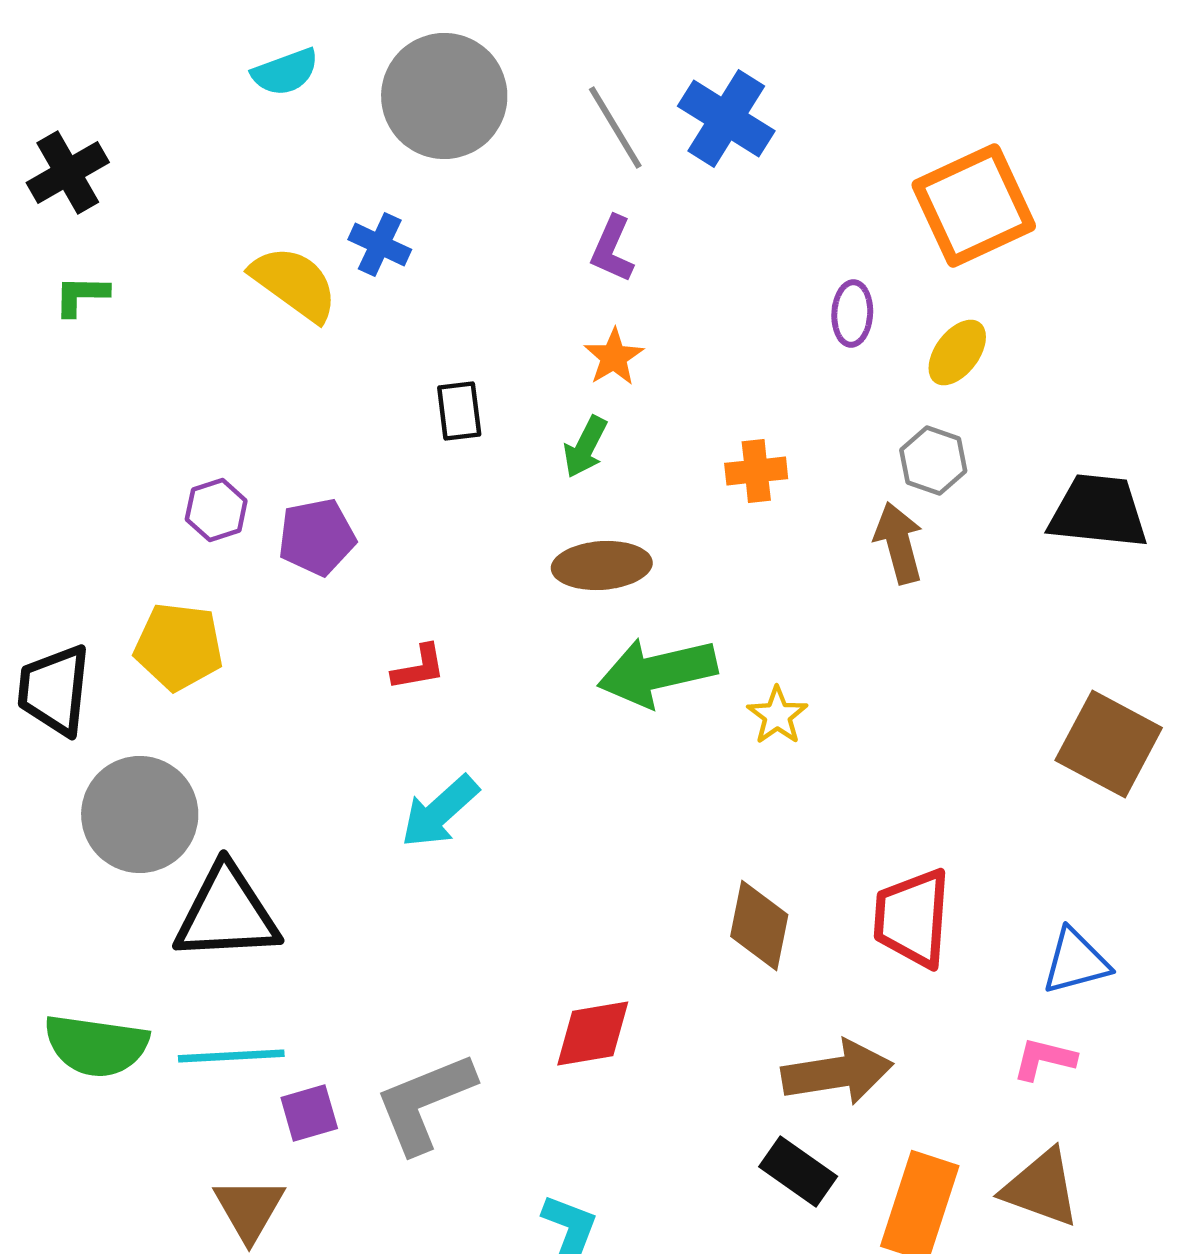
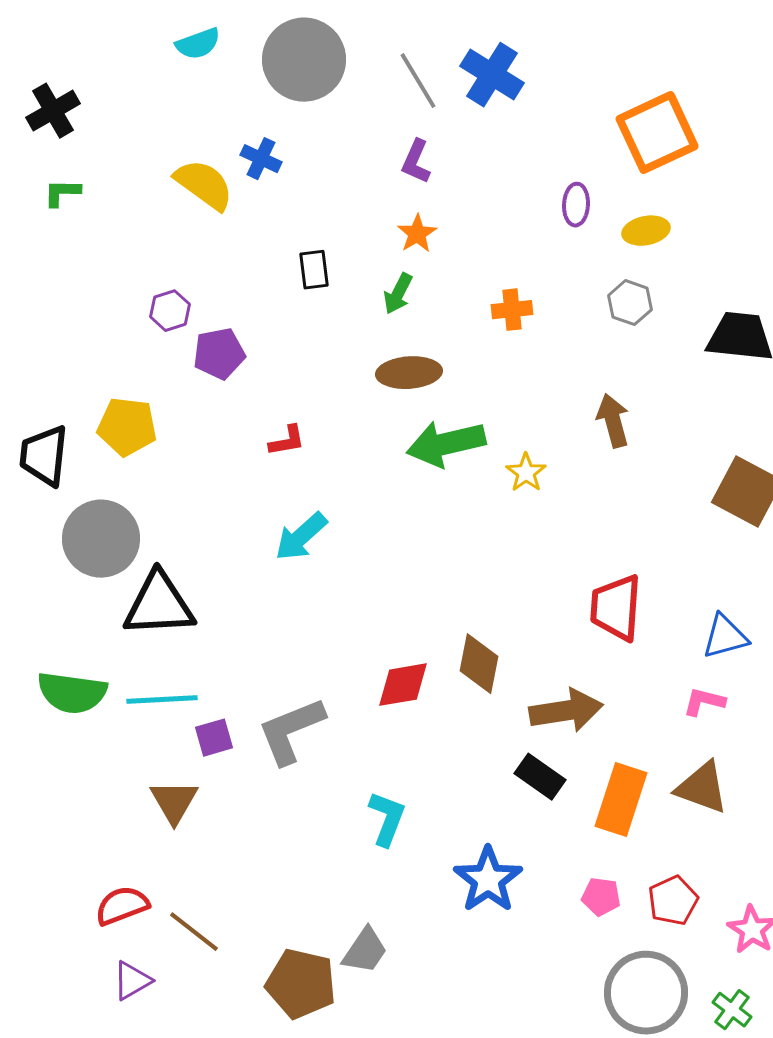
yellow ellipse: (957, 352) -> (646, 231), turned 42
purple hexagon: (216, 510) -> (170, 311), moved
brown arrow: (899, 543) -> (613, 421), moved
brown diamond: (759, 926) -> (479, 664), moved

